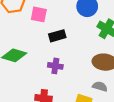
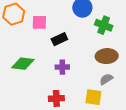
gray semicircle: (100, 87) -> (106, 79), turned -40

